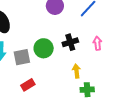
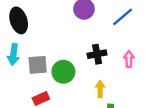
green circle: (44, 48) -> (63, 72), moved

